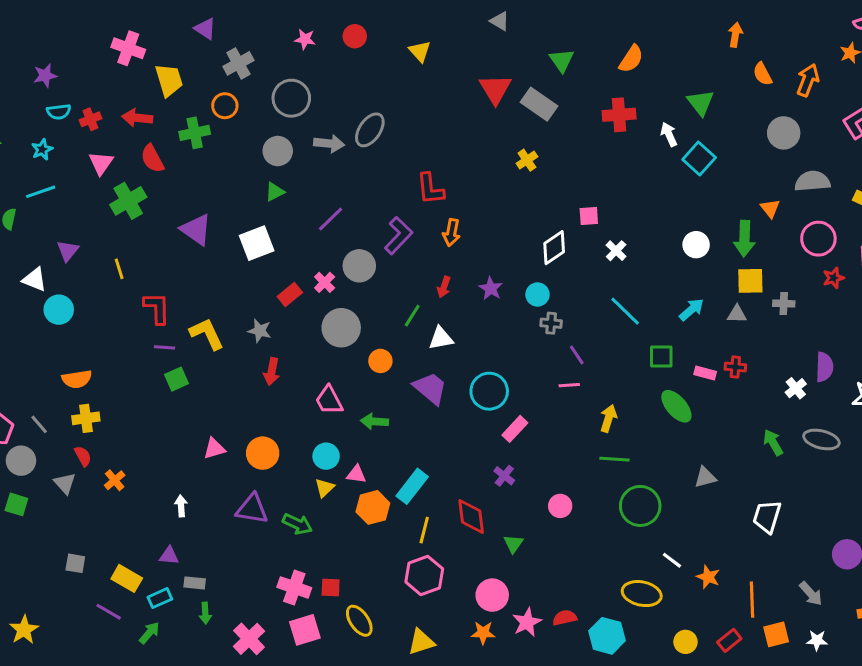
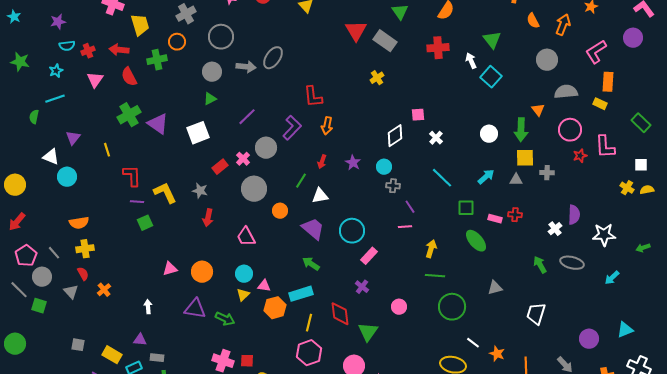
green cross: (128, 201) -> (129, 115), moved
green arrow: (374, 421) -> (311, 264), moved, turned 30
cyan rectangle: (412, 486) -> (301, 294), turned 35
green triangle: (513, 544) -> (368, 332), size x1.5

